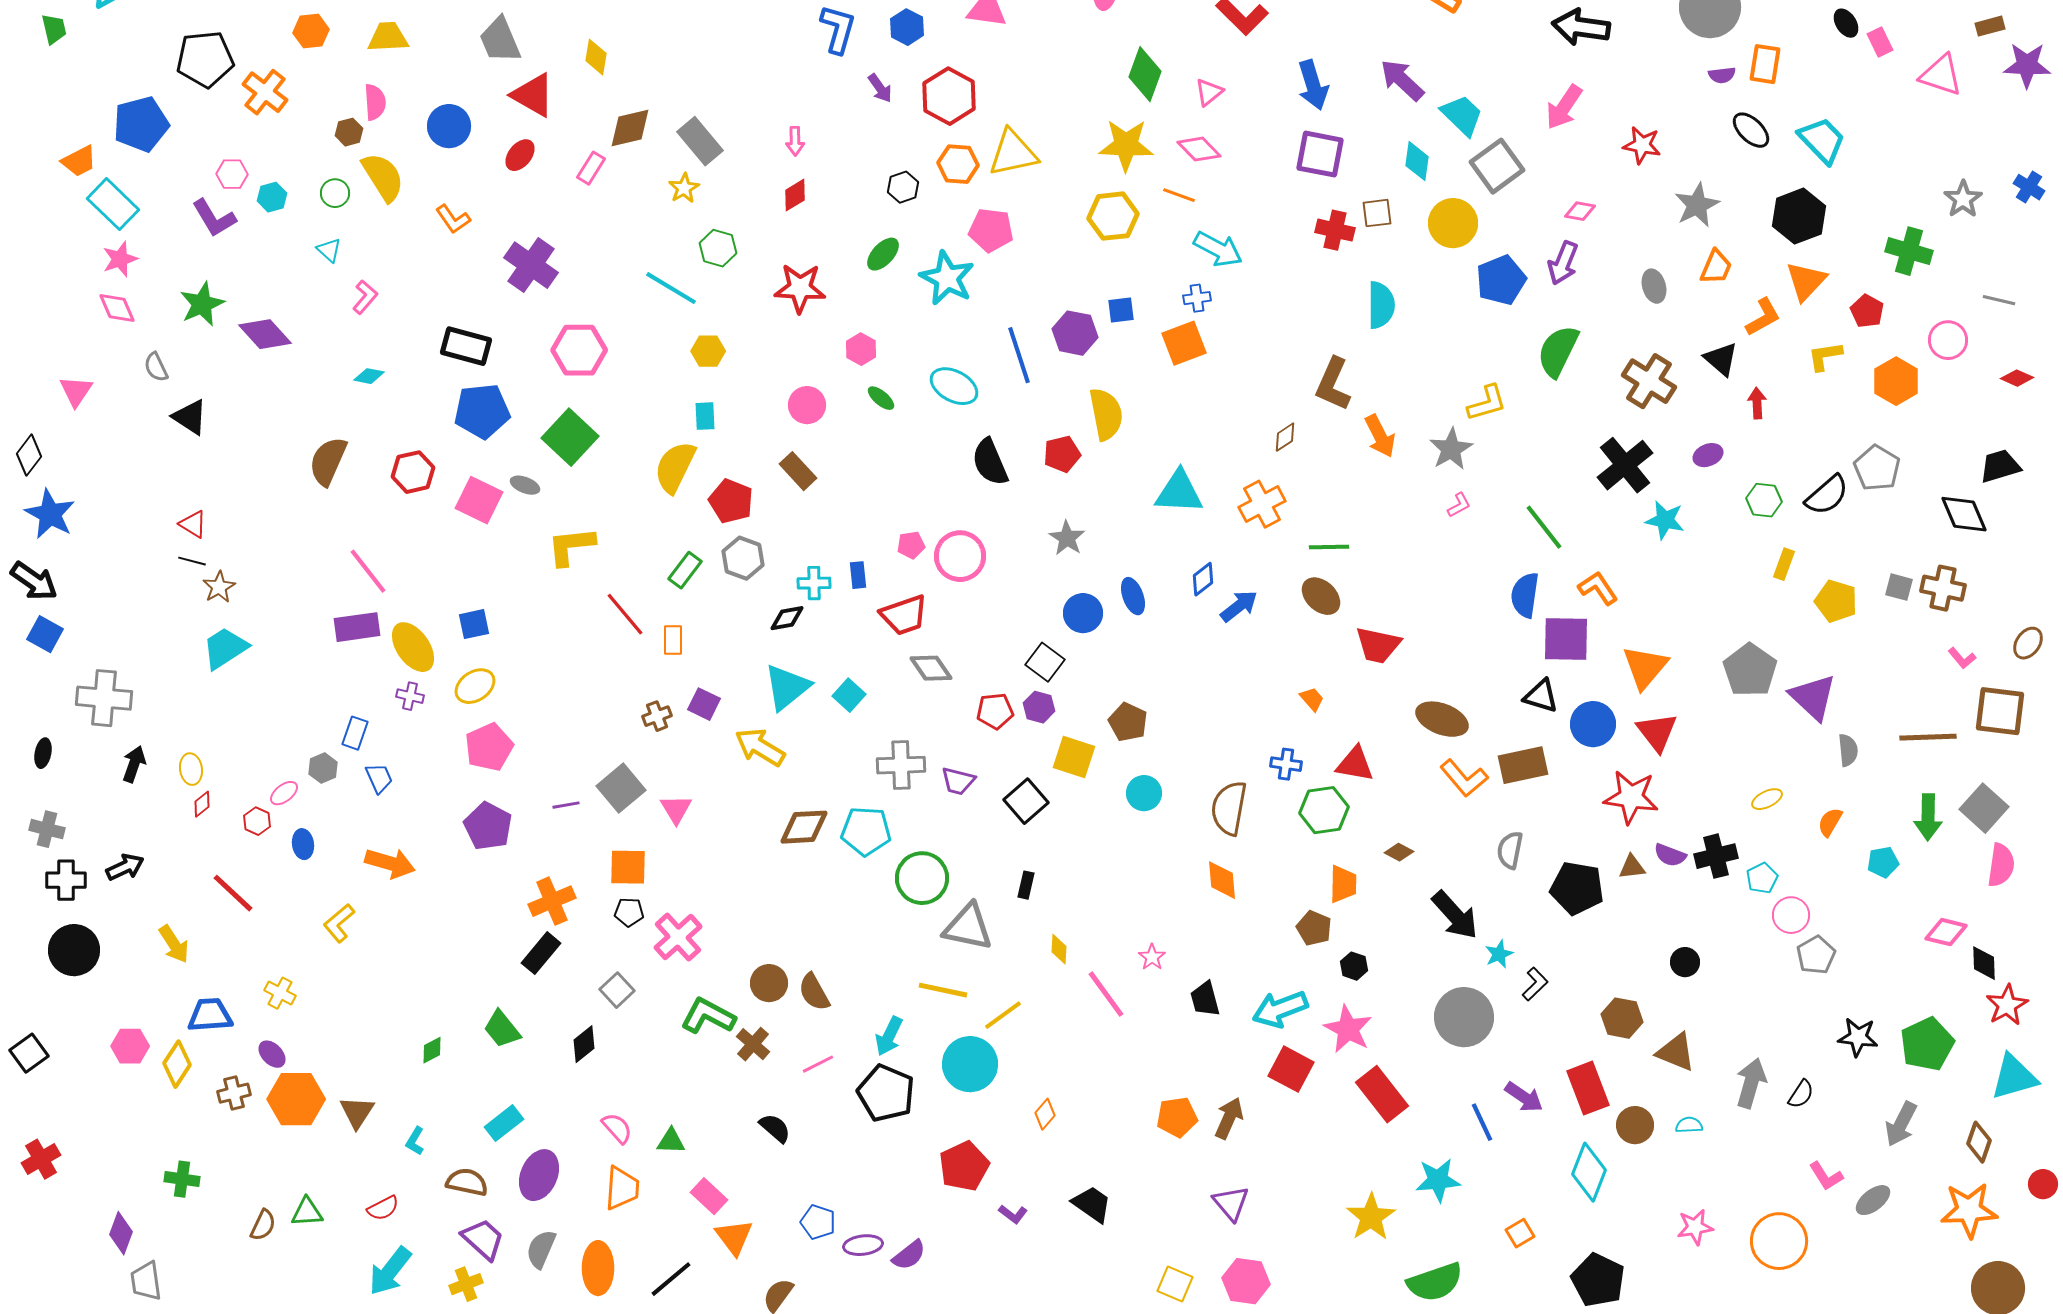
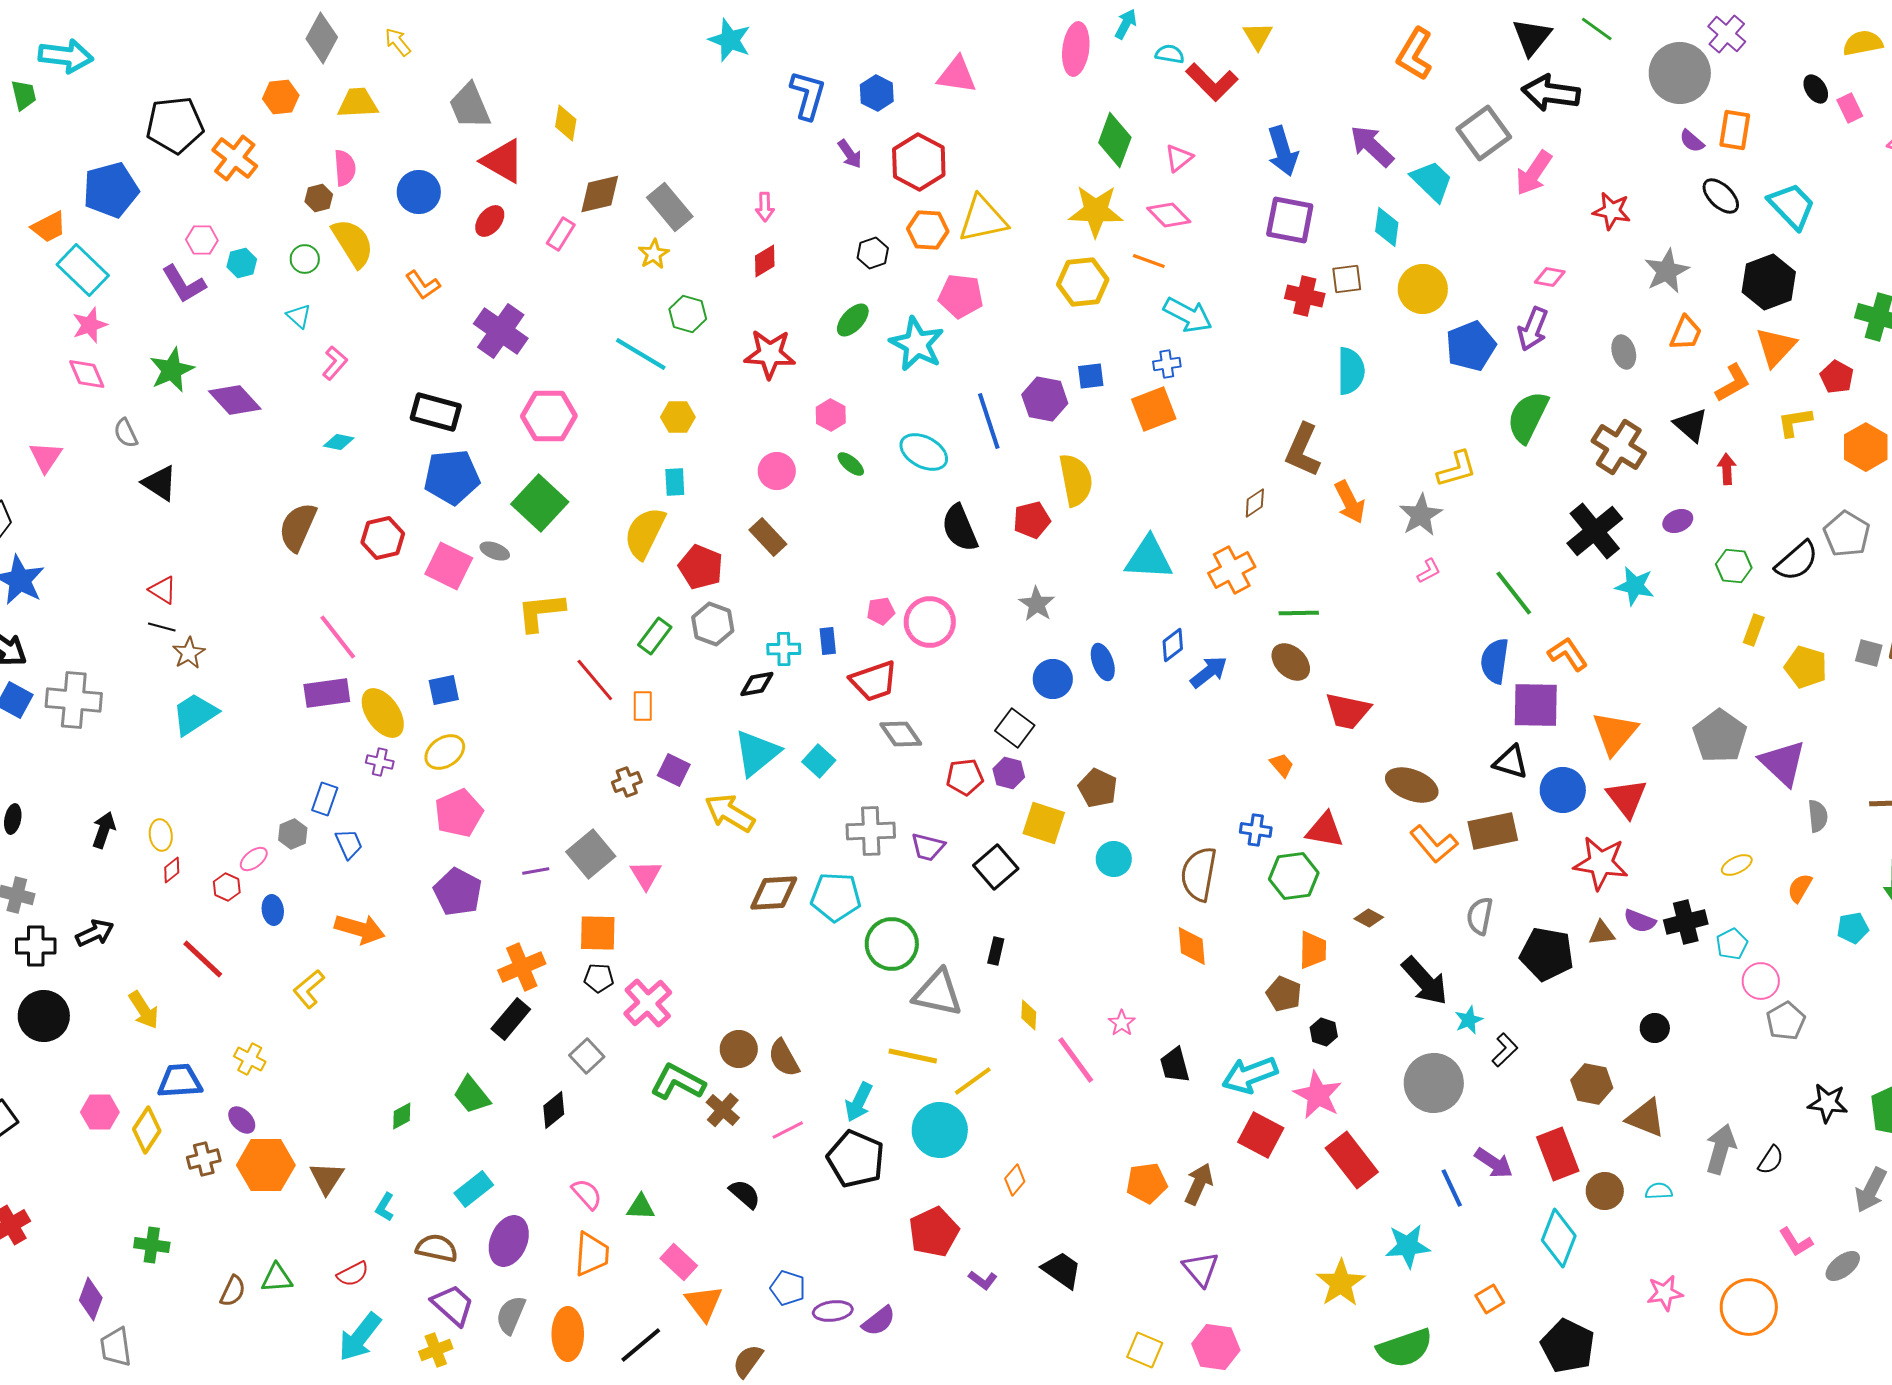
purple semicircle: (1722, 75) -> (1692, 141), turned 48
gray square: (1497, 166) -> (1484, 133), moved
gray cross: (104, 698) -> (74, 700), moved

